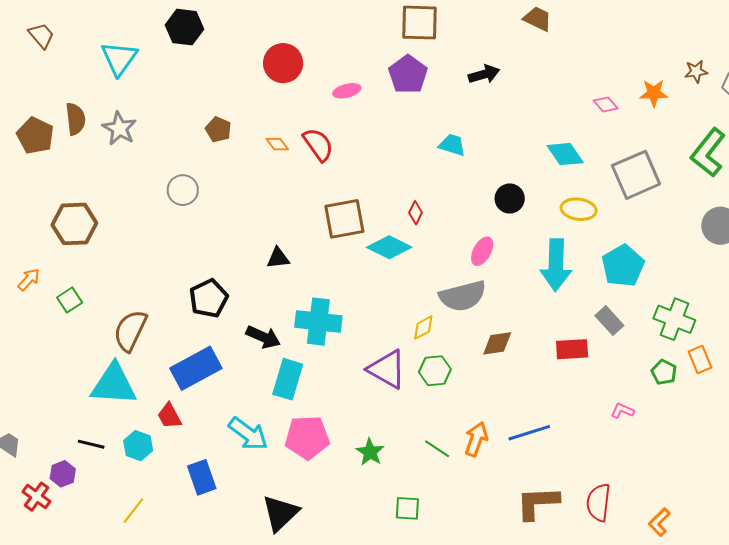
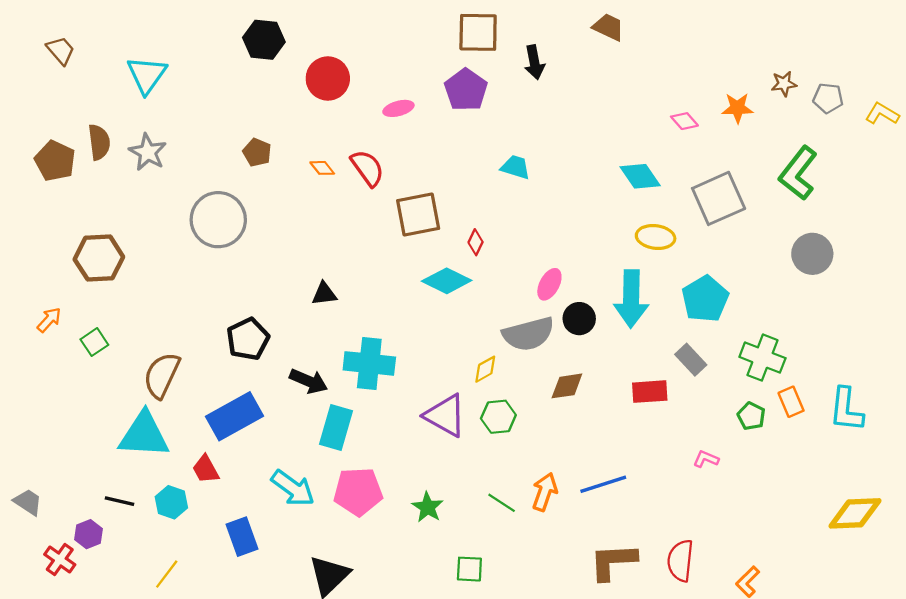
black hexagon: (184, 27) -> (264, 40), moved
black arrow: (484, 74) -> (534, 62), moved, turned 96
gray circle: (183, 190) -> (218, 220), size x1.6
black circle: (510, 199) -> (579, 319), moved
brown square: (344, 219) -> (418, 214), moved

